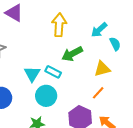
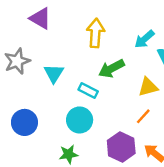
cyan triangle: (32, 74) -> (54, 73), moved

